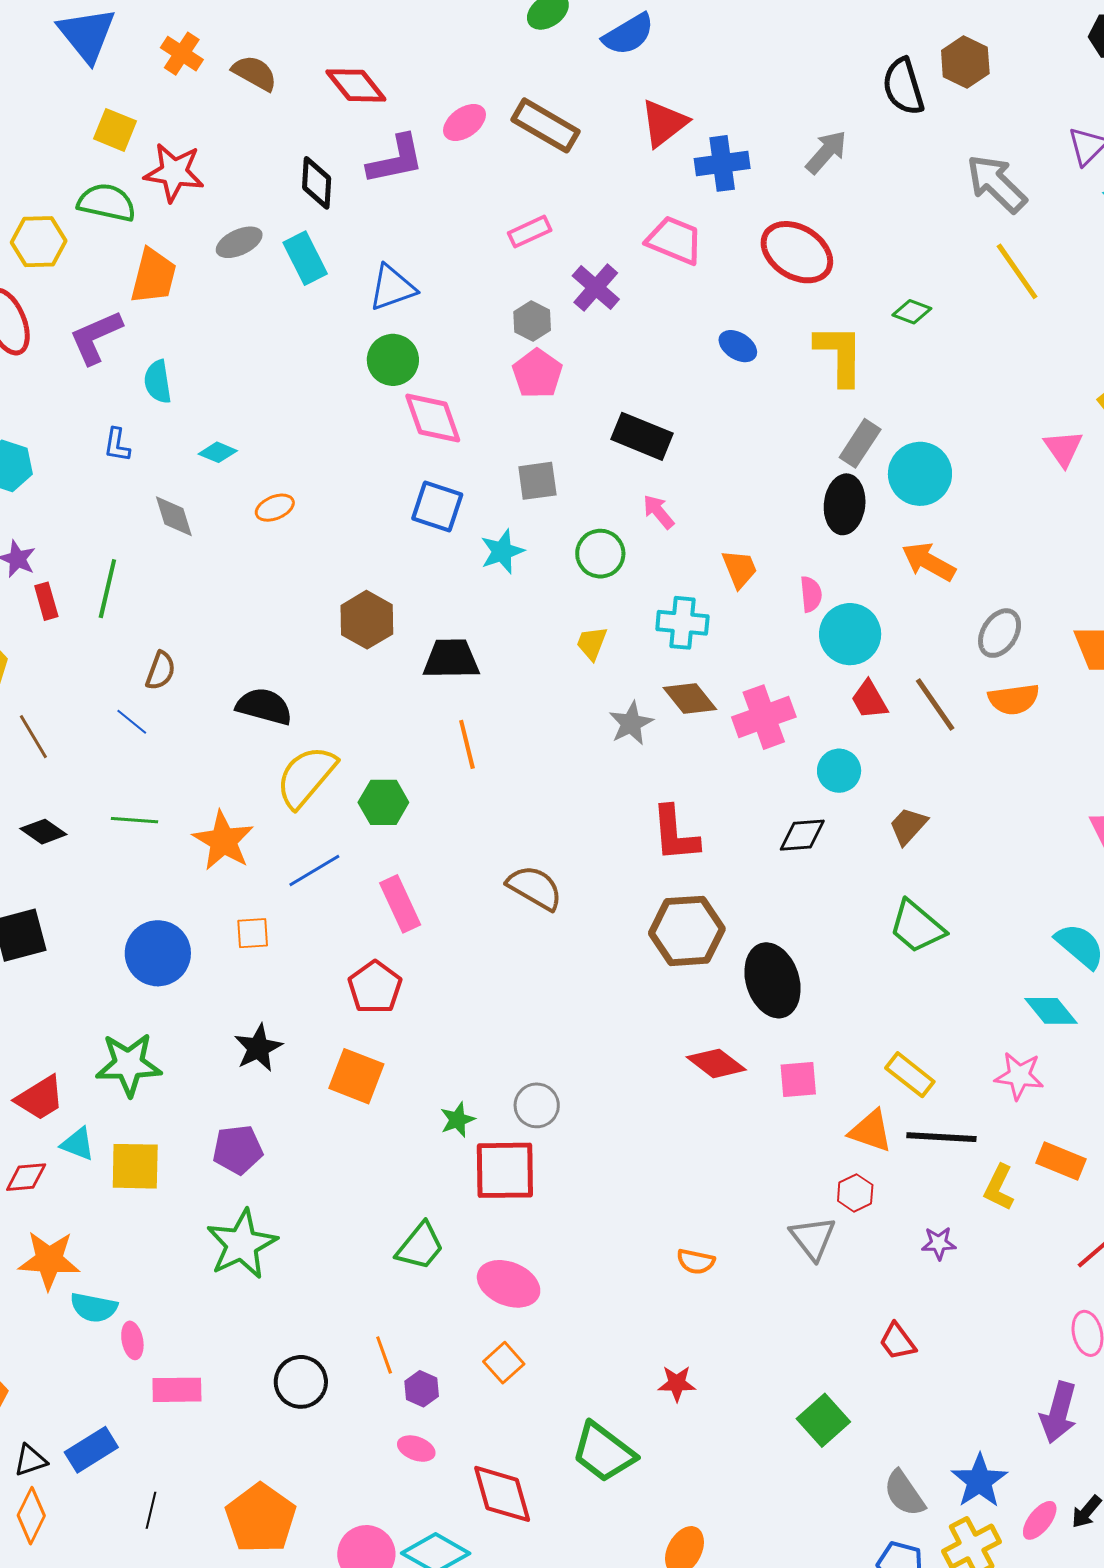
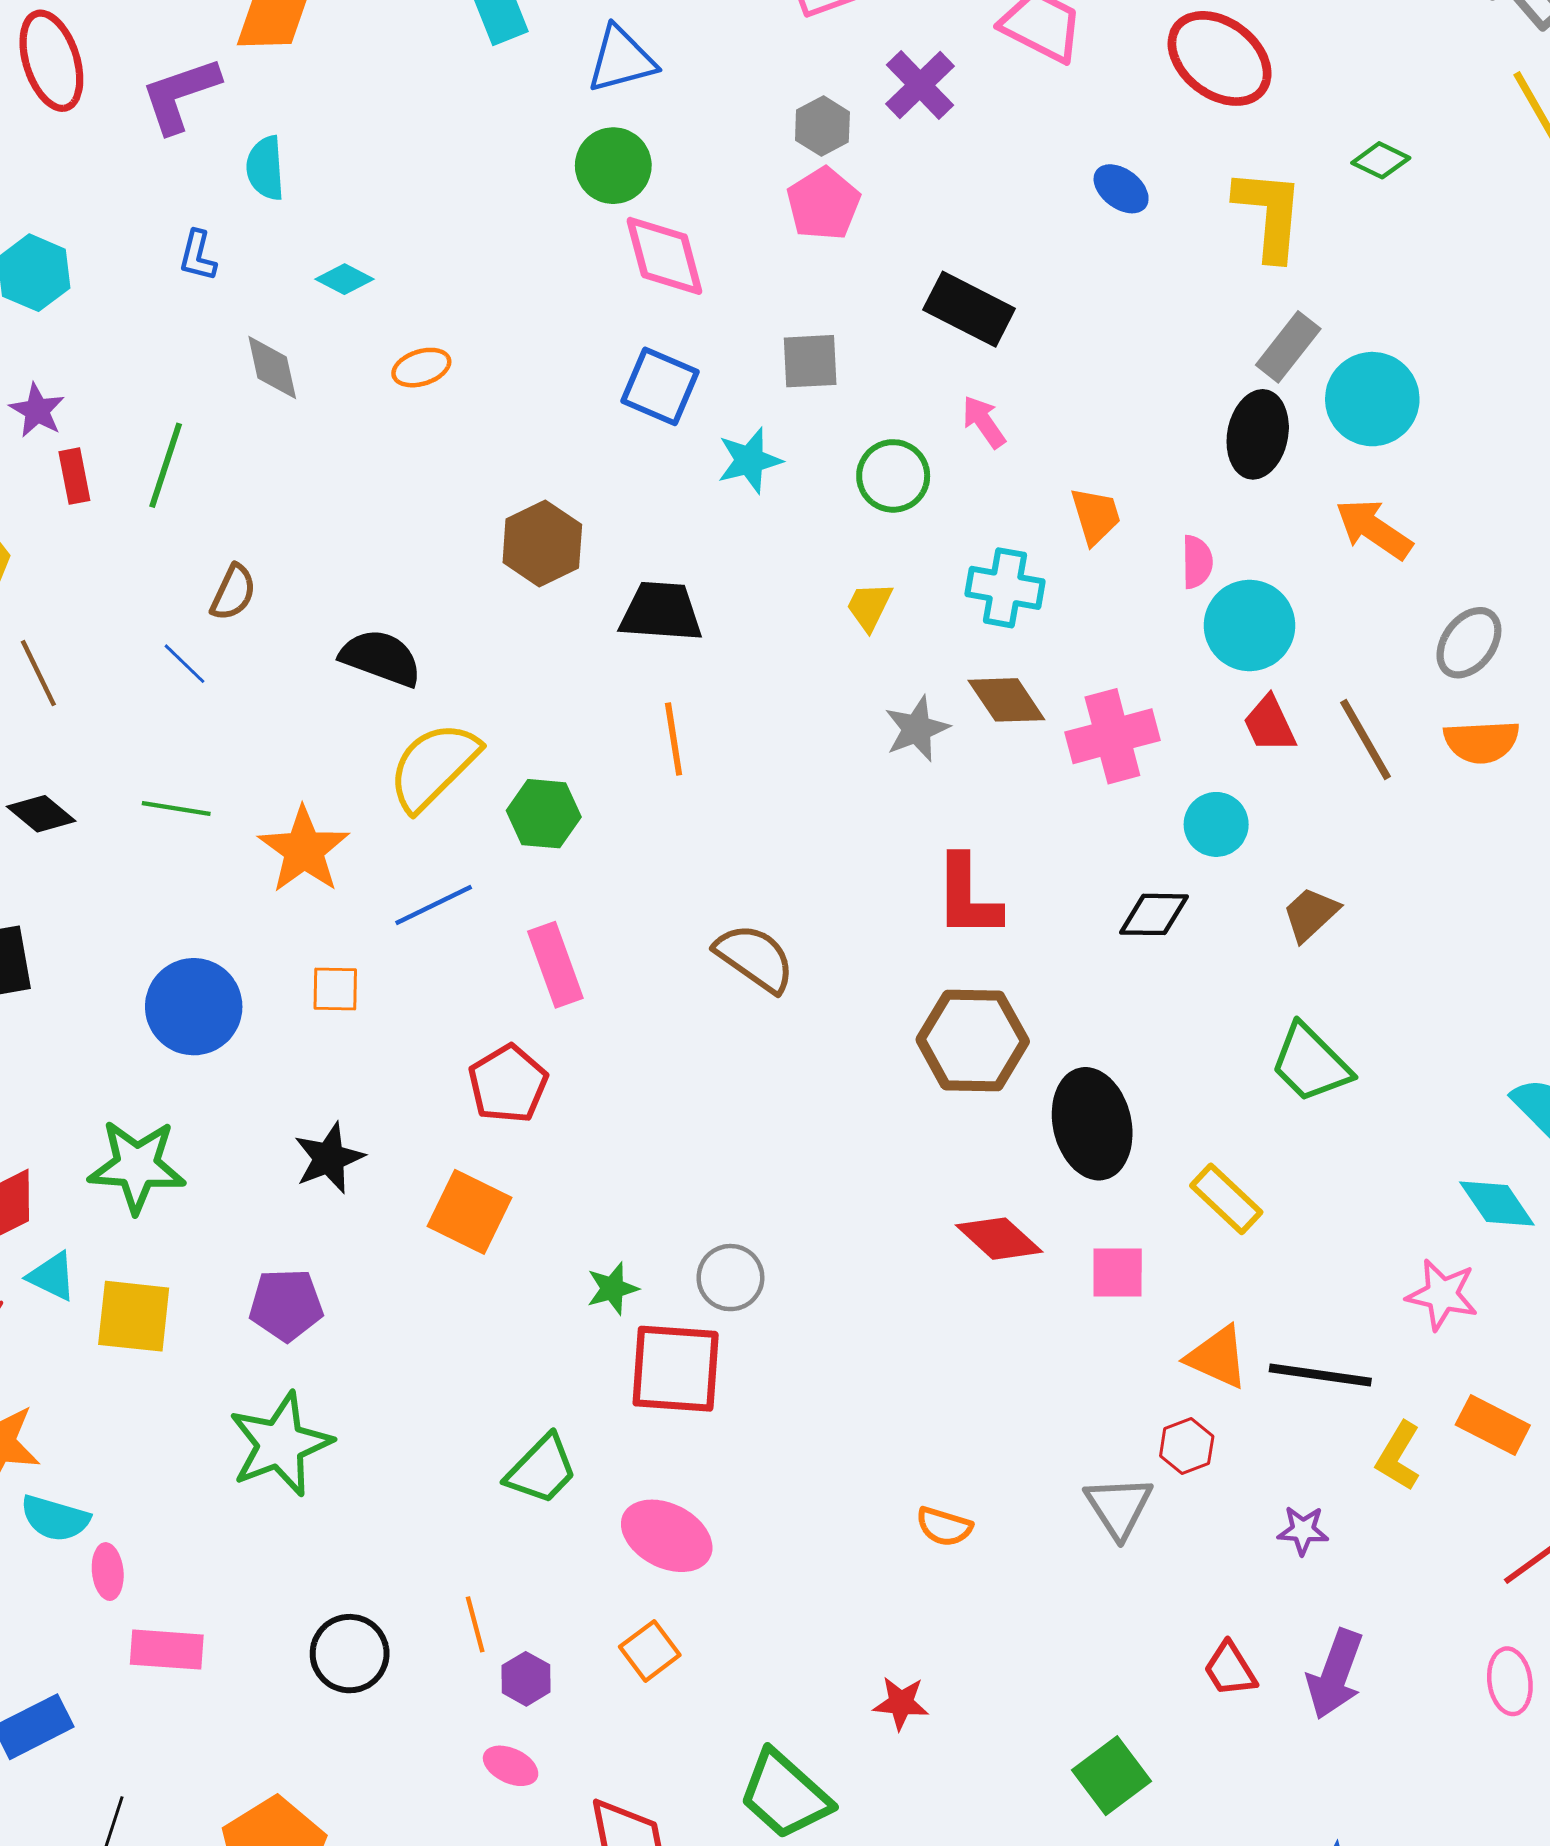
yellow rectangle: (910, 1075) -> (1226, 1199), moved
purple arrow: (1059, 1412) -> (1335, 1674), moved

